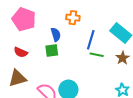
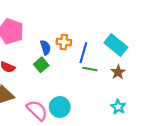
orange cross: (73, 18) -> (64, 42), moved
green square: (52, 50) -> (41, 65), turned -32

